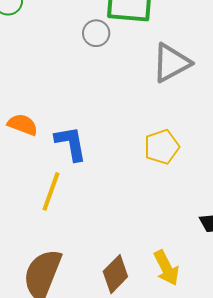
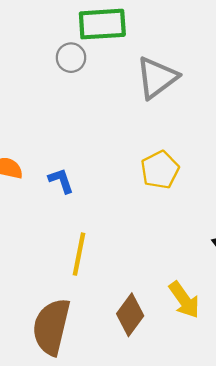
blue L-shape: (71, 143) -> (61, 181), size x0.7
yellow line: (51, 191) -> (79, 254), moved

